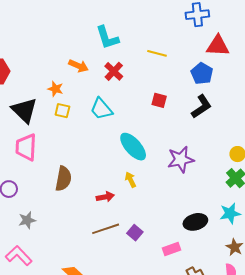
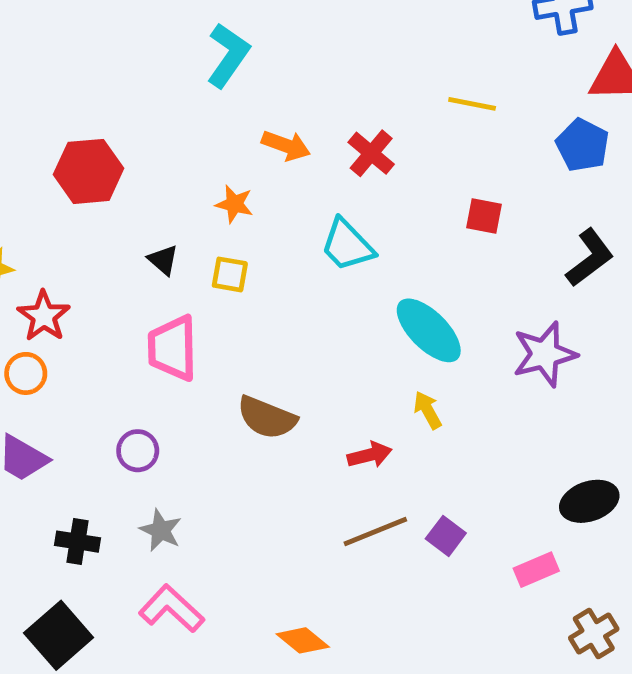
cyan L-shape: (107, 38) -> (228, 55), moved, turned -124
black L-shape: (201, 107) -> (590, 258), moved
black triangle: (24, 110) -> (163, 260), size x0.5
yellow square: (62, 111) -> (230, 274), moved
brown semicircle: (63, 179) -> (267, 418), turned 105
gray star: (27, 220) -> (161, 530), moved, turned -30

